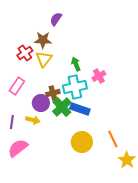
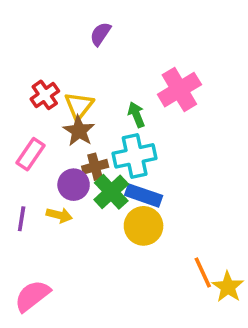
brown star: (43, 40) -> (79, 131), moved, turned 30
pink cross: (99, 76) -> (179, 90), moved, size x1.6
orange line: (113, 139) -> (203, 273), moved
yellow circle: (82, 142) -> (144, 226), moved
pink semicircle: (18, 148) -> (32, 296), moved

